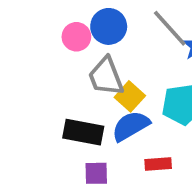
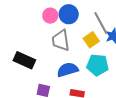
yellow square: (130, 96) -> (91, 40), moved
black rectangle: (83, 132) -> (24, 60), moved

